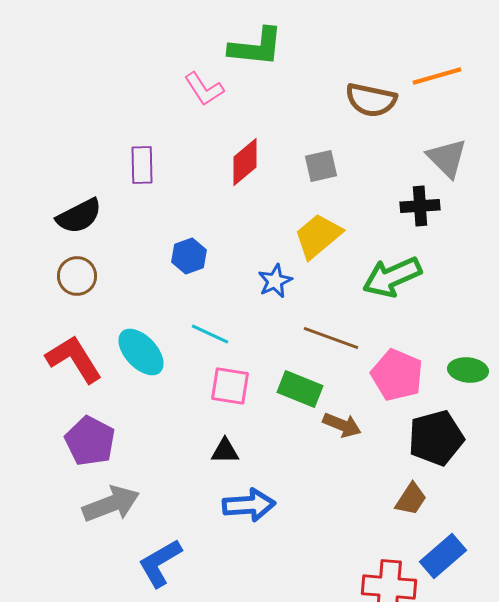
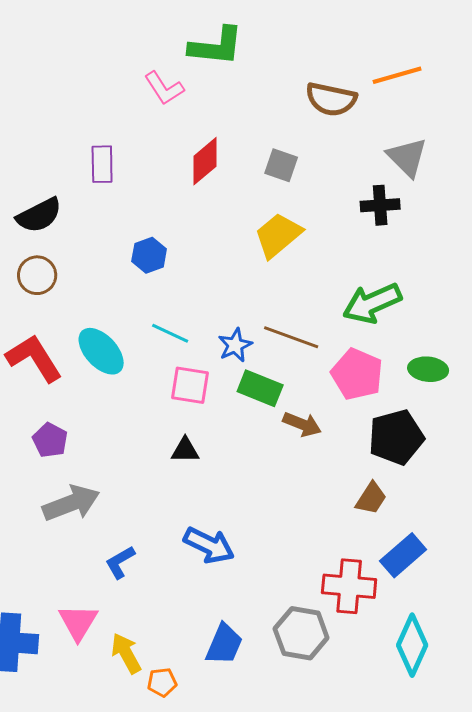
gray square: (321, 166) -> (281, 165), turned 32
green arrow: (392, 277) -> (372, 303), moved
blue star: (275, 281) -> (235, 345), moved
purple pentagon: (90, 441) -> (50, 440), size x0.7
blue arrow: (249, 505) -> (209, 545), moved, turned 30
blue L-shape: (160, 563) -> (120, 562), size x0.7

